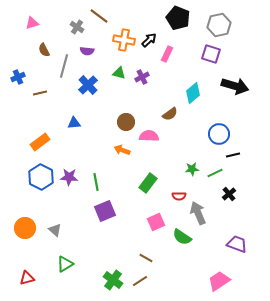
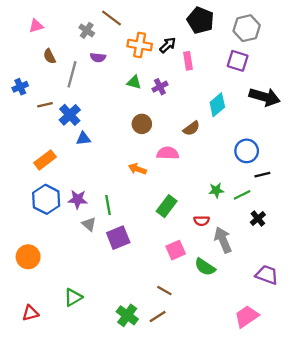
pink rectangle: (167, 54) -> (188, 61), turned -35
blue cross: (88, 85) -> (70, 115), moved
brown circle: (126, 122) -> (142, 124), moved
gray triangle: (55, 230) -> (89, 224), moved

